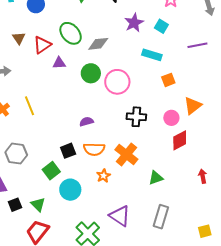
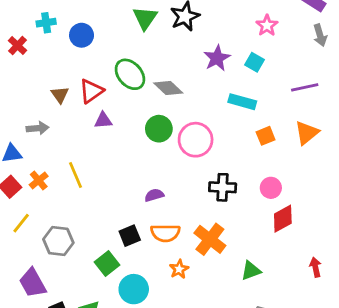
brown triangle: (19, 38) -> (60, 95), moved
gray diamond: (98, 44) -> (168, 88), turned 50
purple triangle: (59, 63) -> (103, 120), moved
orange triangle: (193, 106) -> (307, 133), moved

